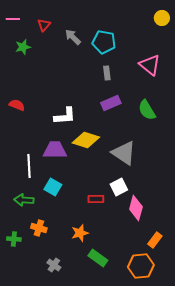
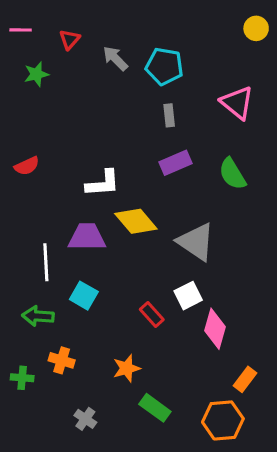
red semicircle: (17, 105) -> (27, 166), turned 133
yellow diamond: (86, 140) -> (136, 221), turned 32
red rectangle: (96, 199) -> (152, 315), turned 49

